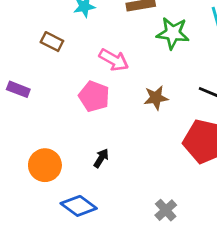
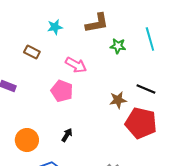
green star: (173, 33) -> (118, 46), size x0.7
brown star: (156, 98) -> (118, 100), moved

